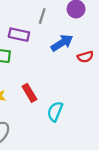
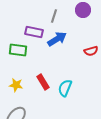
blue arrow: (62, 43) -> (57, 39), moved
cyan semicircle: (55, 112) -> (65, 88), moved

